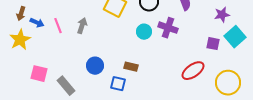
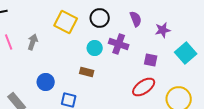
purple star: (222, 15) -> (163, 30), moved
purple square: (213, 44) -> (151, 60), moved
brown rectangle: (131, 67) -> (87, 72), moved

